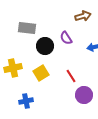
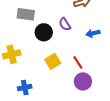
yellow square: (41, 73) -> (53, 61), moved
red line: (71, 76) -> (78, 62), moved

